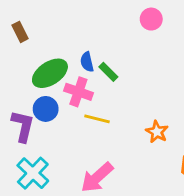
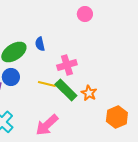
green rectangle: (108, 72) -> (66, 90), moved, size x1.6
pink cross: (78, 92) -> (67, 65), moved, turned -36

